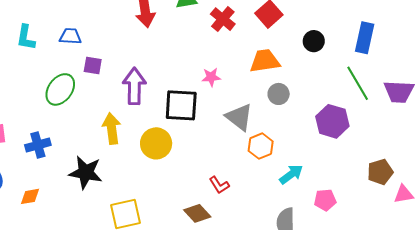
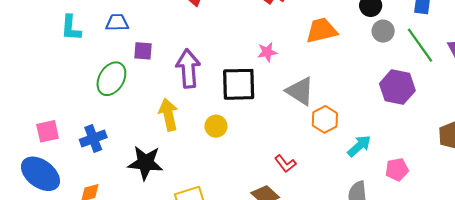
gray circle: (279, 94) -> (383, 31), moved
yellow circle: (156, 143) -> (216, 126), size x0.7

